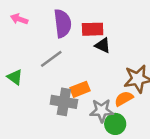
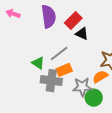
red rectangle: (93, 29) -> (73, 21), turned -42
gray line: (51, 59) -> (59, 53), moved
green triangle: (15, 77) -> (38, 63), moved

